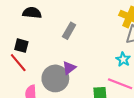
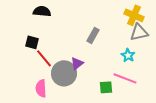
gray rectangle: (69, 31) -> (93, 35), moved
red line: (18, 63) -> (44, 58), moved

